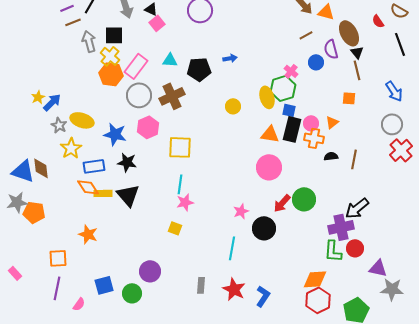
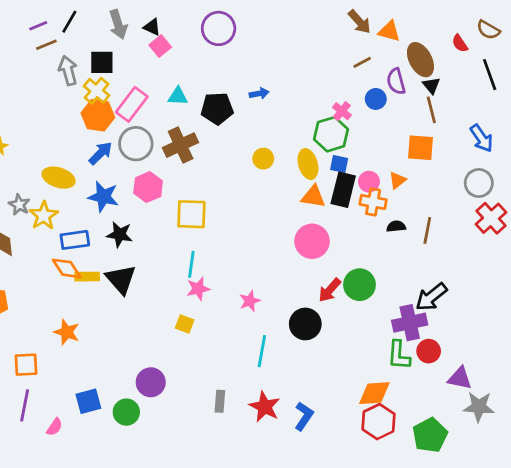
yellow ellipse: (267, 97) -> (308, 164), moved
orange square: (349, 98) -> (420, 148), size x1.5
blue arrow: (52, 102) -> (101, 153), moved
gray star: (59, 125) -> (19, 205), moved
pink star: (241, 211) -> (250, 301), moved

